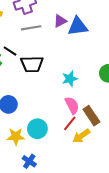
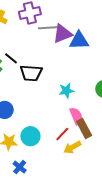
purple triangle: (60, 21) -> (62, 34), size x1.5
gray line: (31, 28) -> (48, 28), moved
pink semicircle: (72, 105) -> (76, 116), moved

